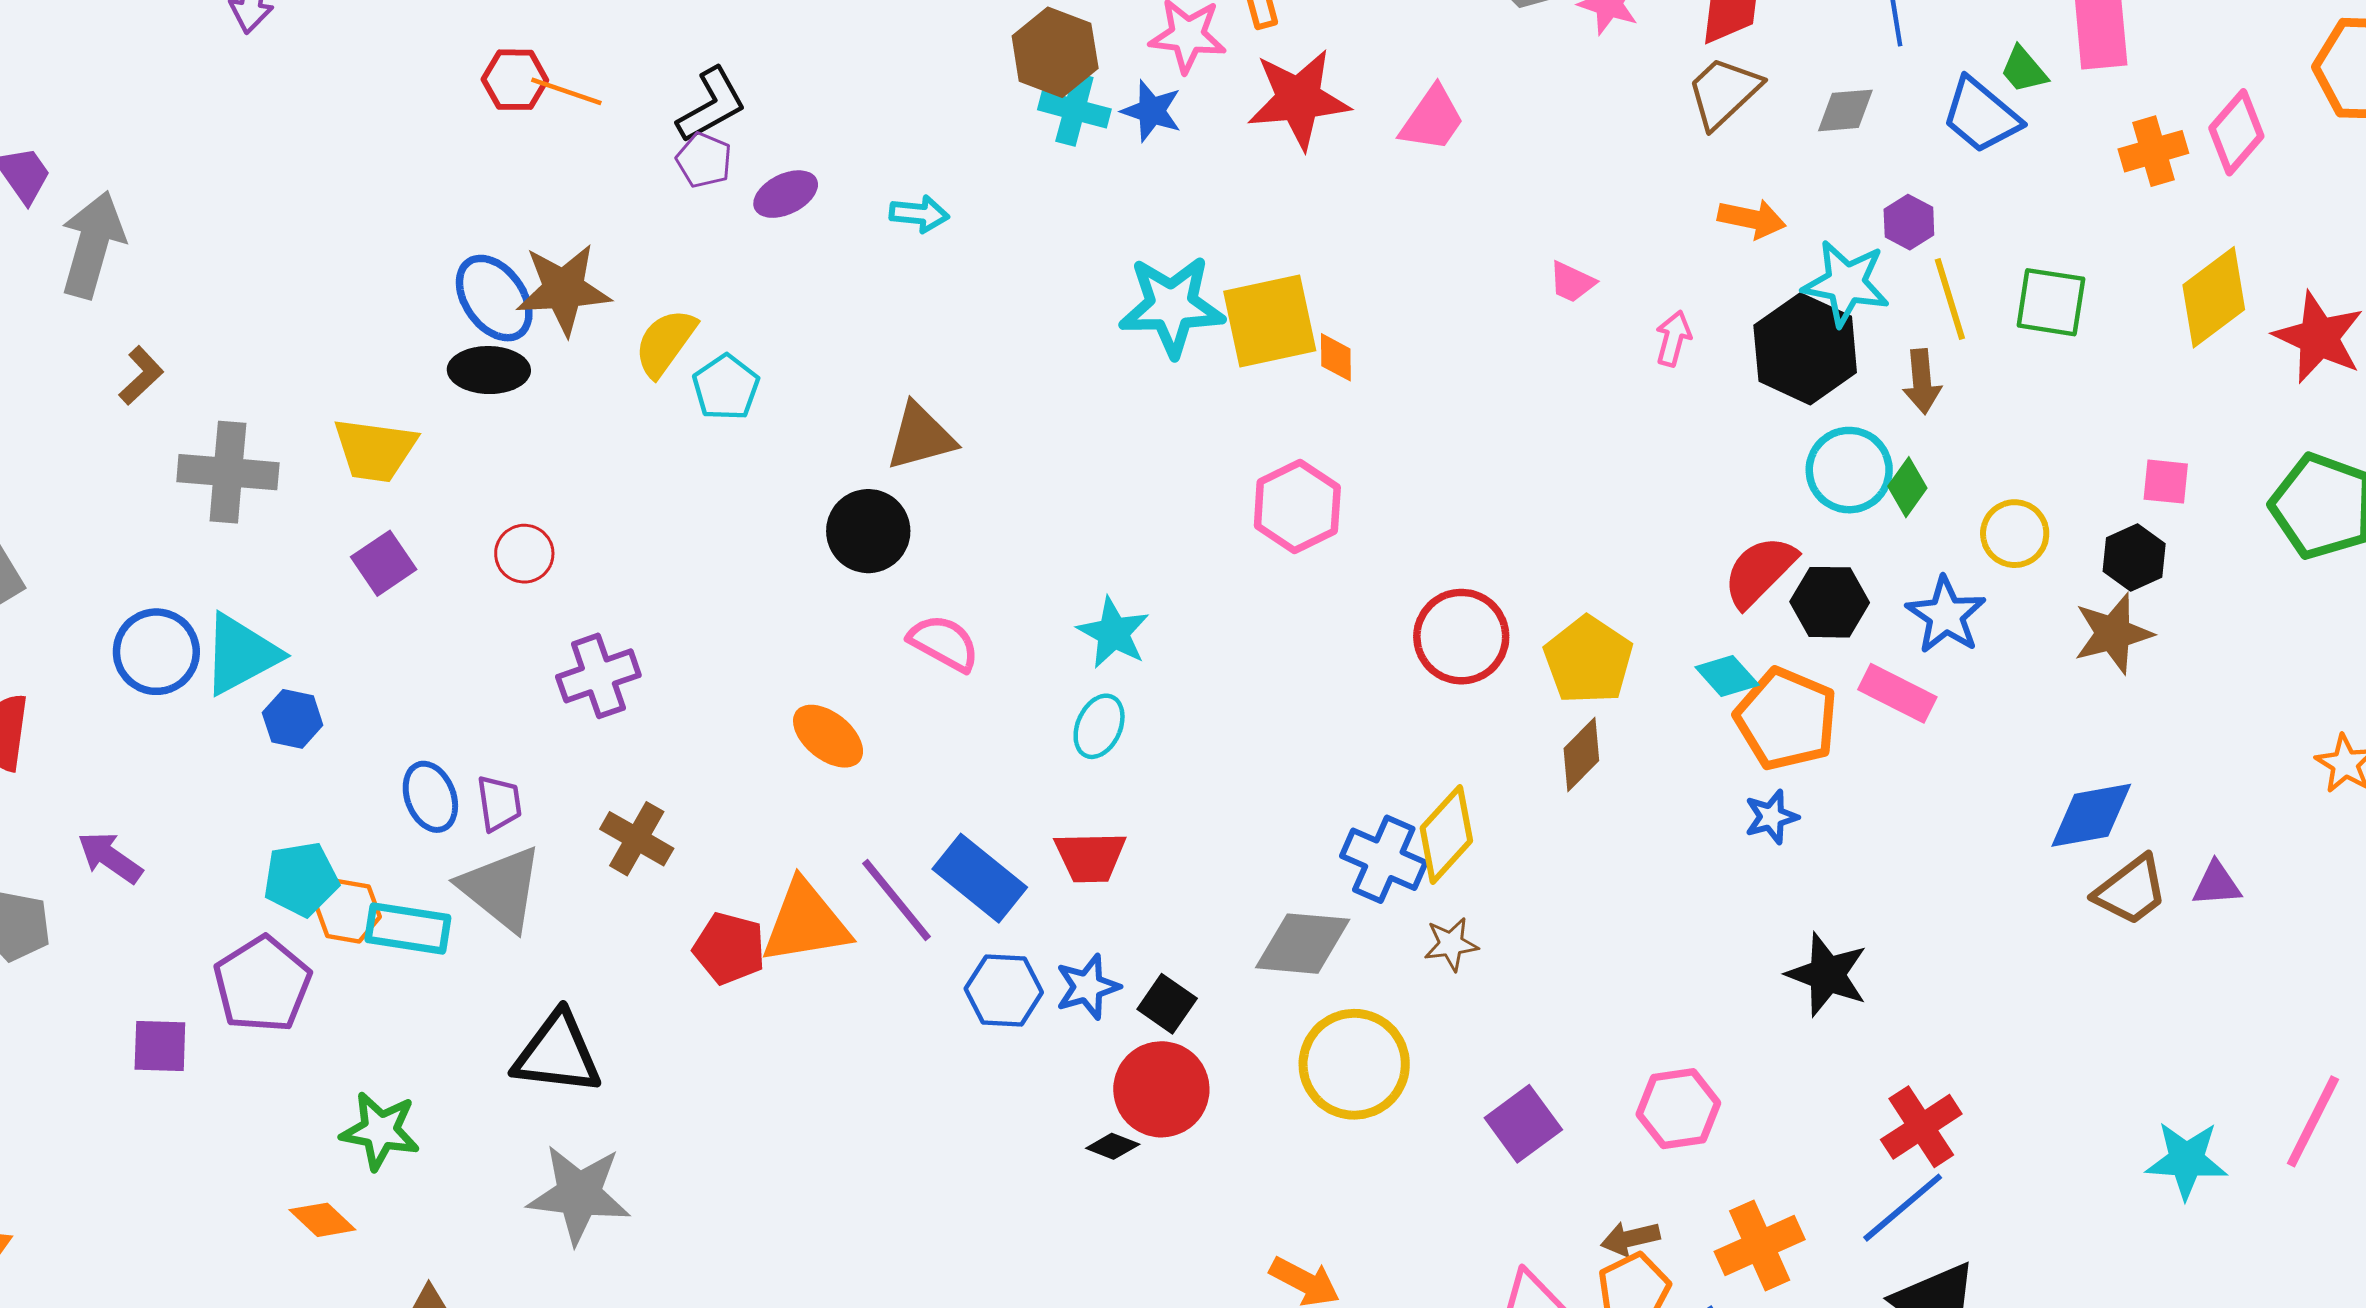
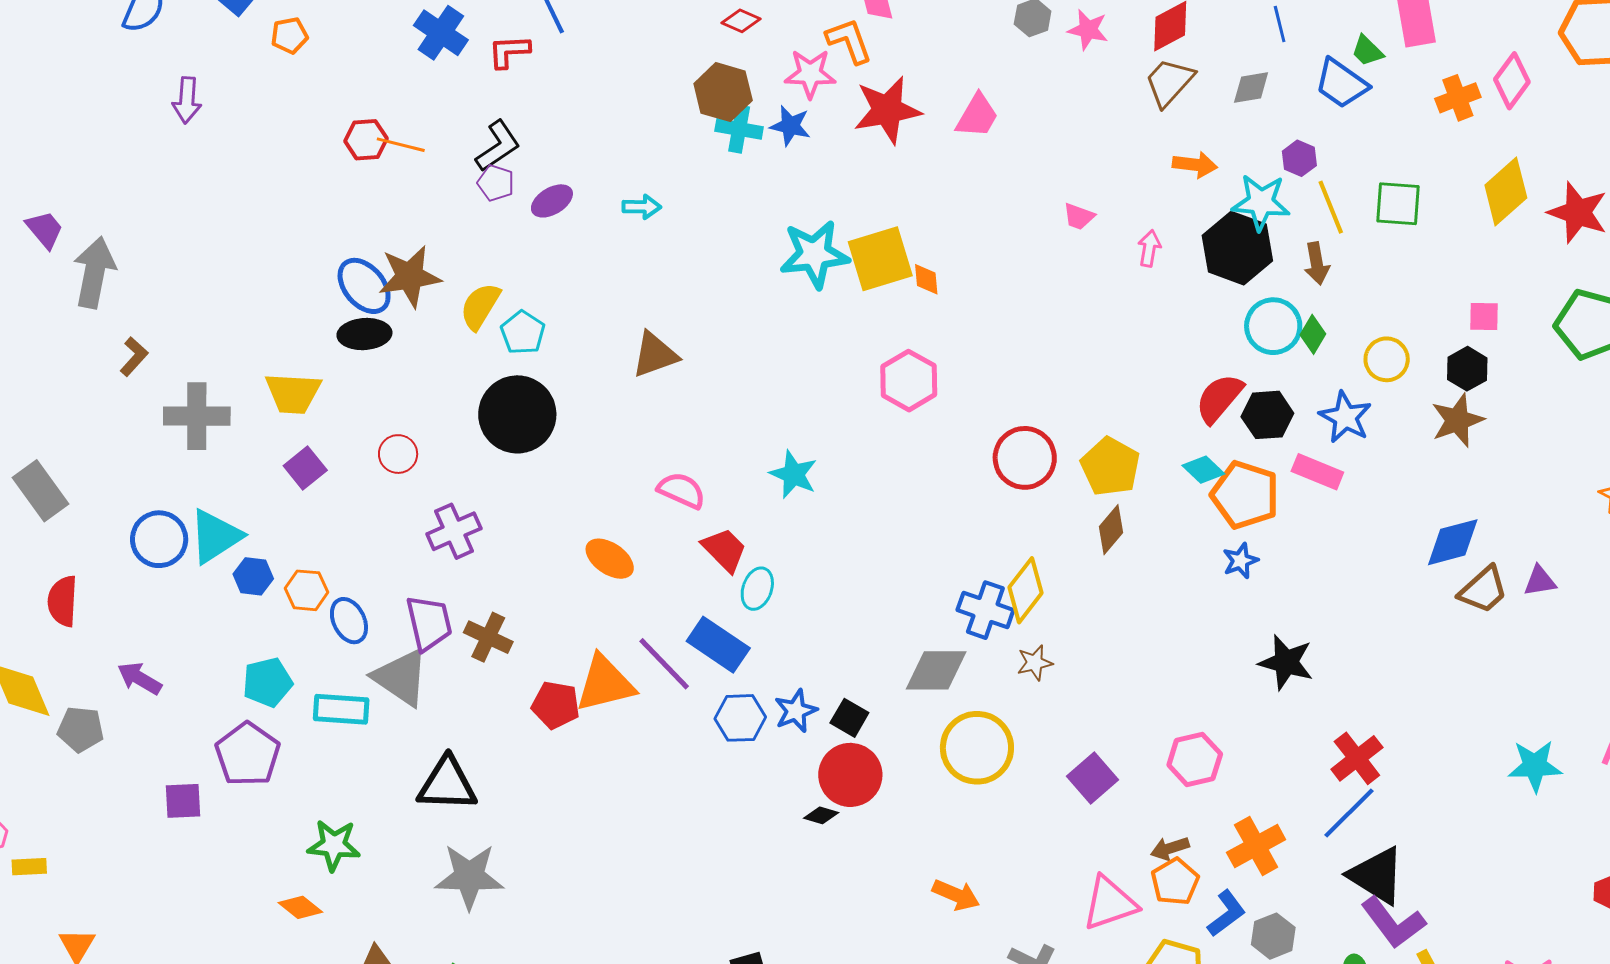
black circle: (868, 531) -> (517, 414), moved, size x1.4
cyan ellipse: (1099, 726) -> (757, 589), moved
purple trapezoid: (499, 803) -> (429, 623), moved, size x1.5
red trapezoid: (1090, 857) -> (724, 550), moved, turned -129
orange hexagon: (348, 911) -> (307, 590), moved

